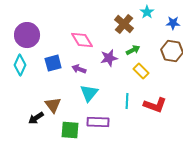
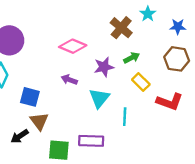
pink diamond: (82, 40) -> (73, 46), turned -35
blue square: (53, 63) -> (30, 97), moved, turned 30
cyan triangle: (89, 93) -> (99, 98), moved
red L-shape: (155, 105) -> (170, 102), moved

